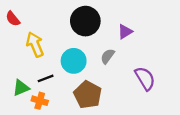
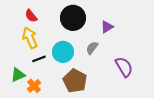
red semicircle: (13, 19) -> (31, 16), moved
black line: (46, 78) -> (39, 59), moved
orange cross: (40, 101) -> (34, 86), turned 32

